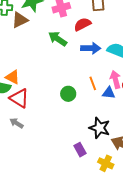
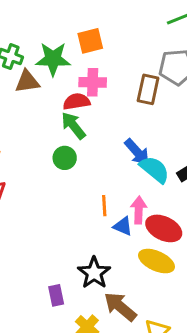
red semicircle: (82, 24) -> (76, 102), moved
blue arrow: (91, 48) -> (137, 152), moved, turned 30
green circle: (68, 94) -> (65, 158), moved

